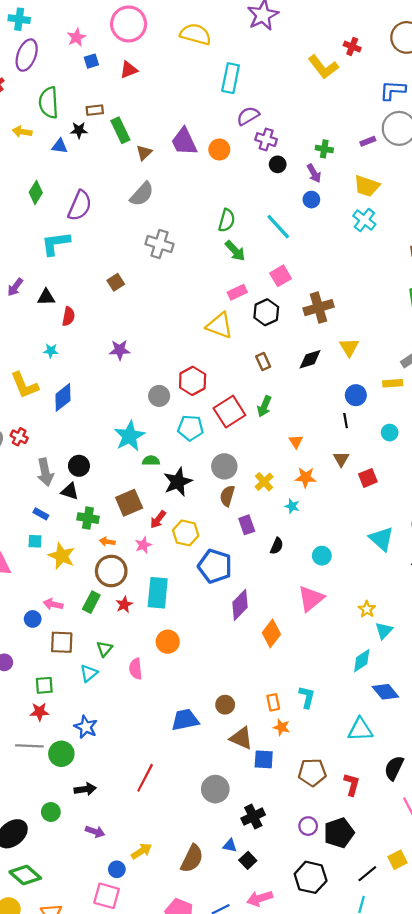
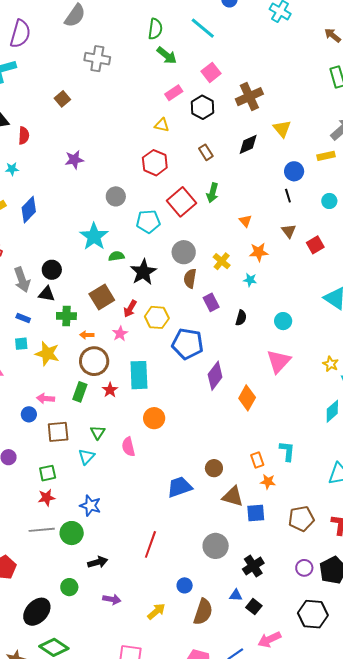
yellow triangle: (220, 325) -> (162, 125), size x0.6
red hexagon: (193, 381) -> (155, 163), moved
blue circle: (117, 869) -> (185, 585), moved

